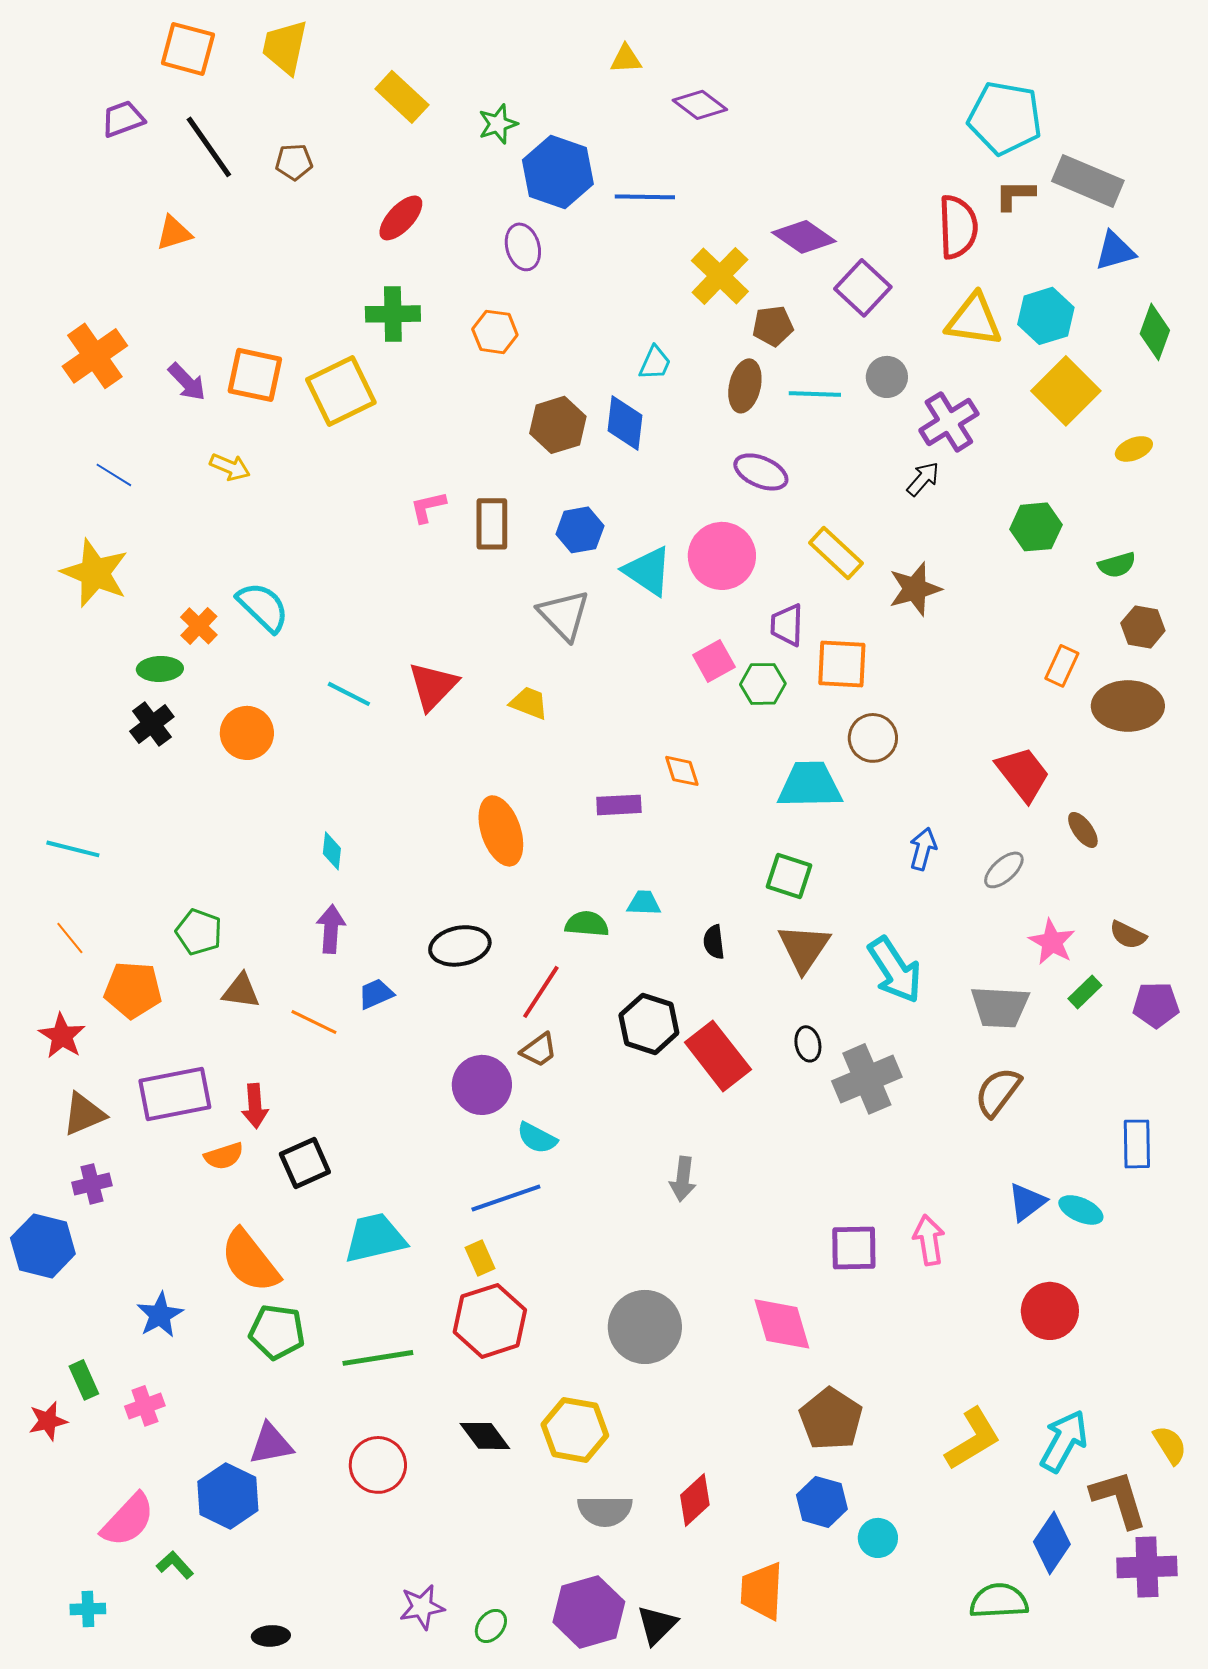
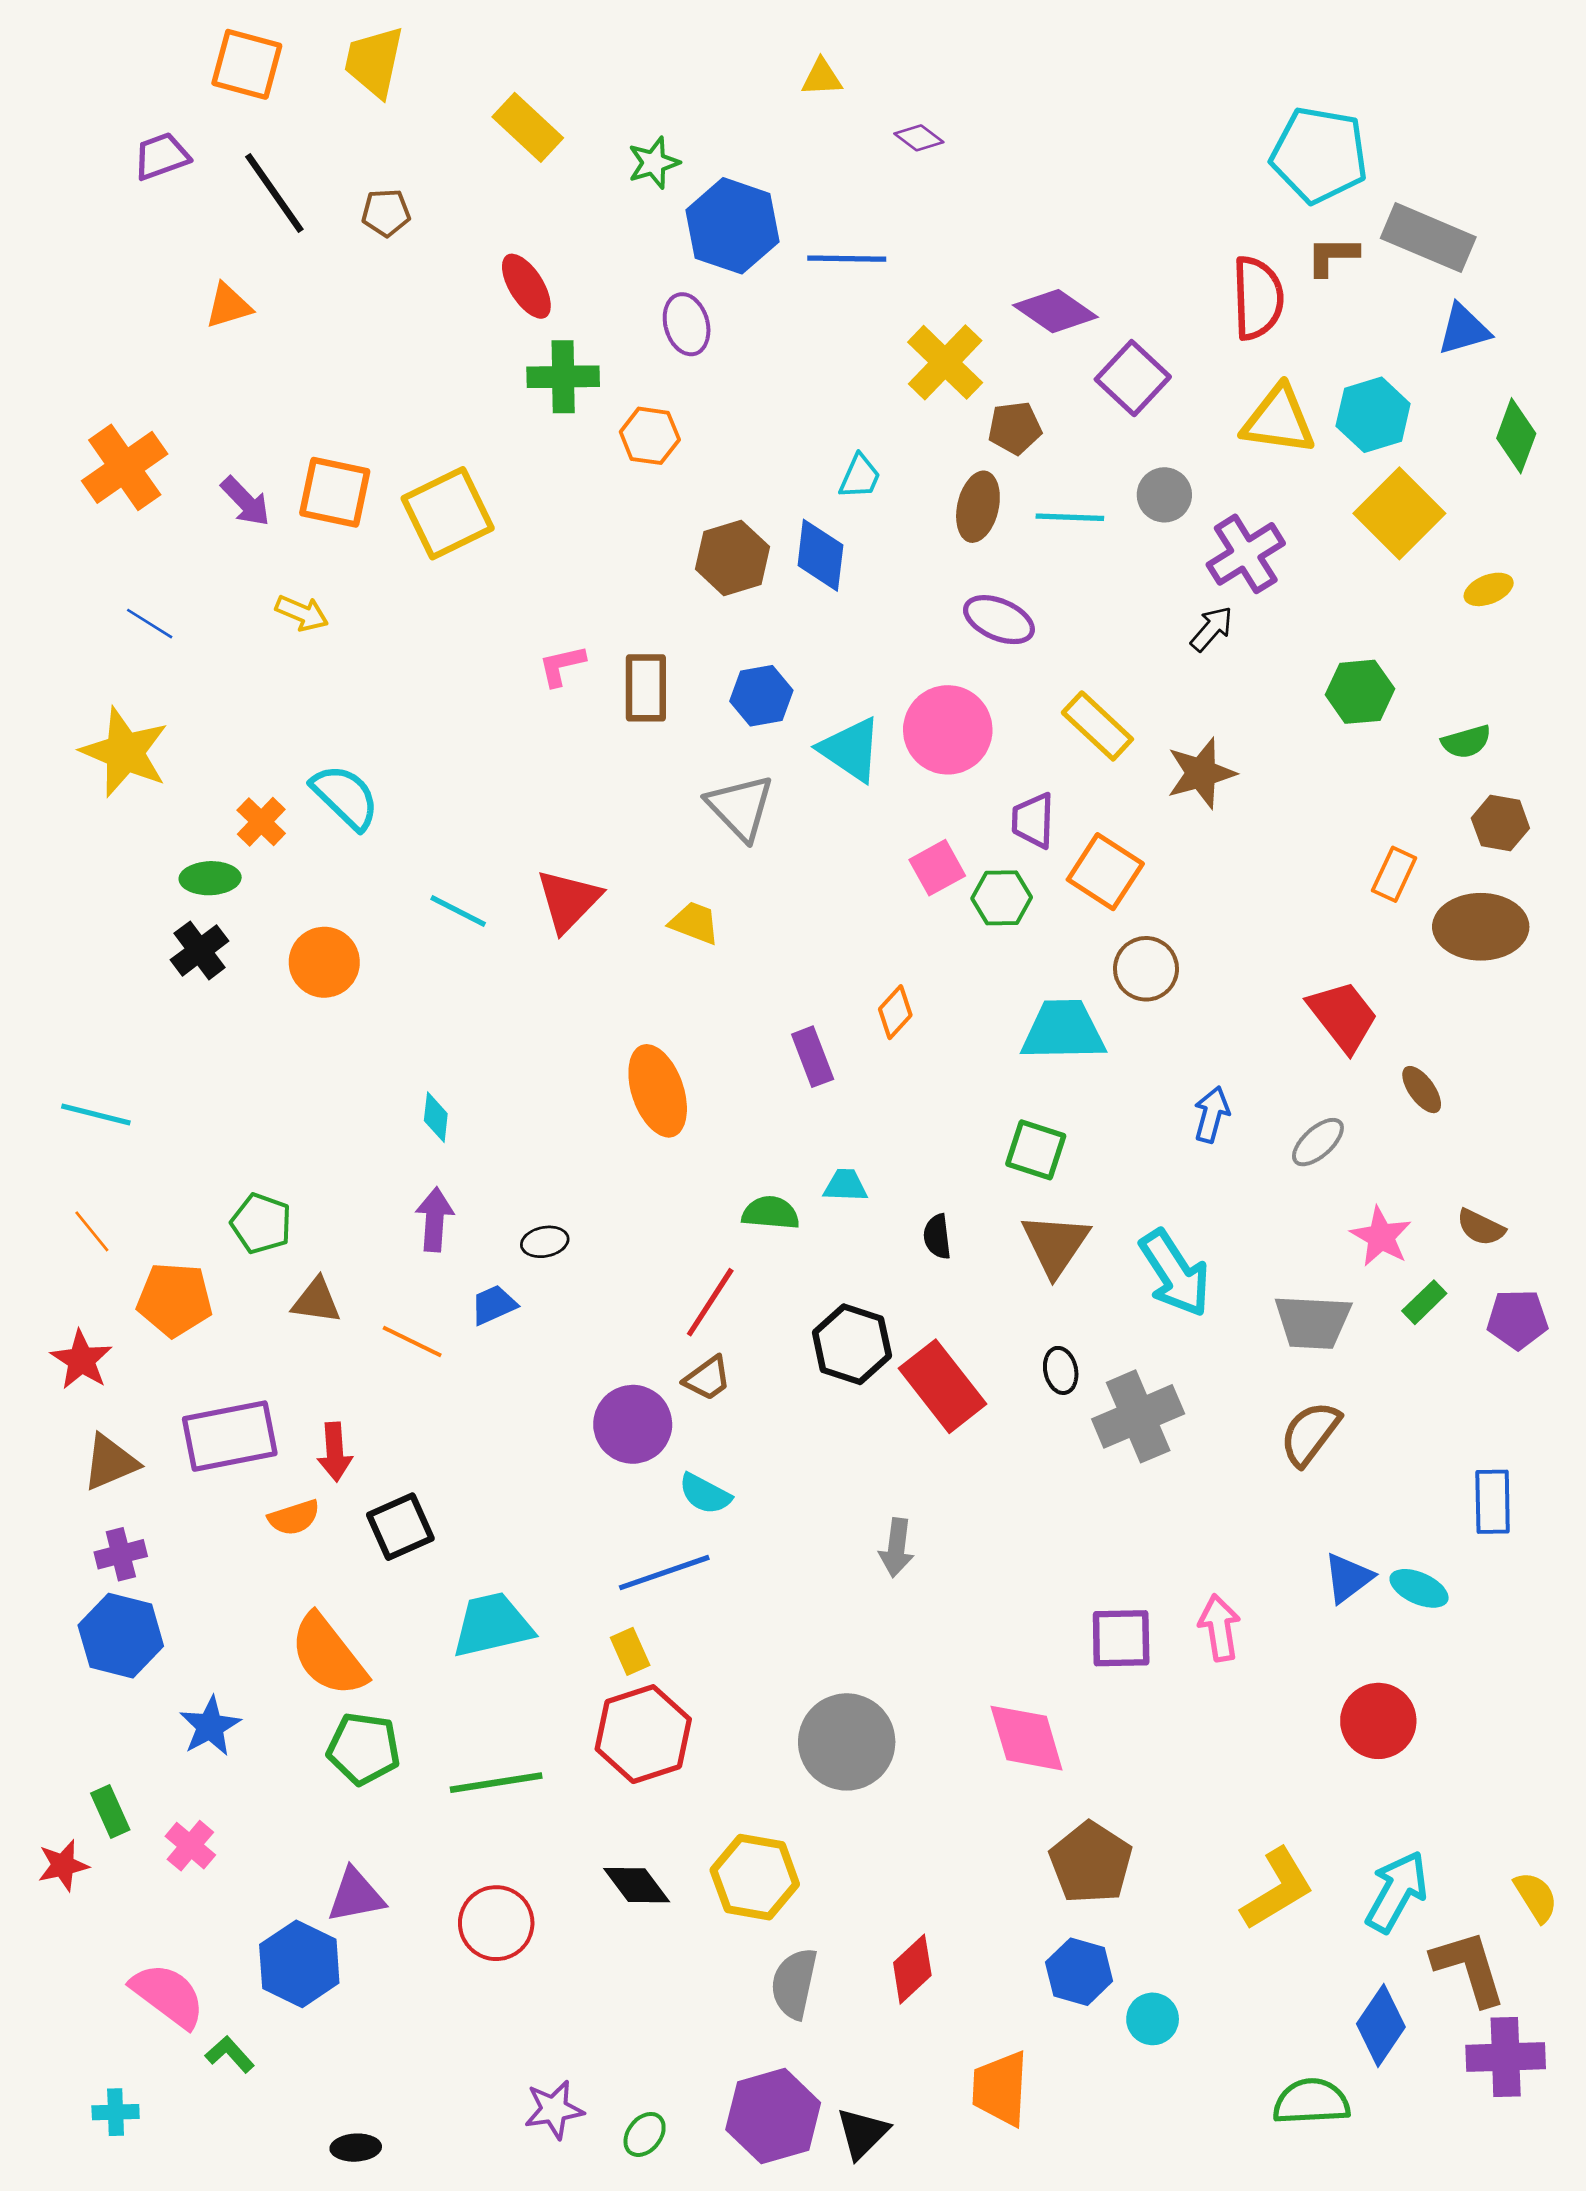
purple diamond: (700, 105) -> (919, 138), size x0.7
red ellipse: (401, 218) -> (526, 286), turned -75
green cross: (393, 314) -> (563, 377), moved
orange square: (842, 664) -> (1105, 872), turned 30
orange diamond: (682, 771) -> (895, 1012), turned 60
purple rectangle: (619, 805) -> (813, 1057), turned 72
black ellipse: (460, 946) -> (545, 1242), moved, size x0.6
blue hexagon: (43, 1246) -> (121, 1636), moved
pink cross: (145, 1406) -> (190, 1846), turned -30
gray semicircle: (605, 1511) -> (794, 1983), turned 102
pink semicircle: (128, 1520) -> (168, 1995), turned -96

